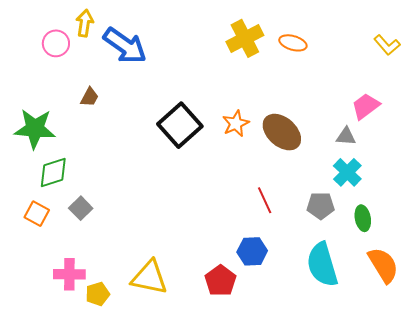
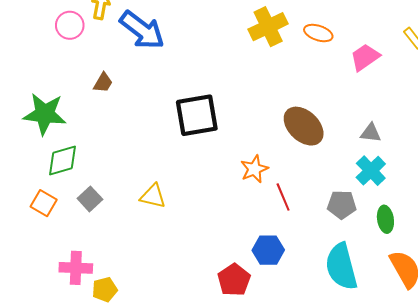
pink trapezoid: (366, 106) -> (365, 57), moved
orange star: (236, 124) -> (254, 169), moved
black square: (180, 125) -> (197, 115), turned 30
yellow triangle: (149, 277) -> (153, 196), moved, size x0.7

